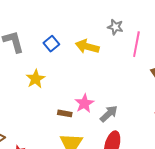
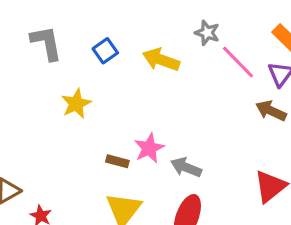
pink line: (136, 44) -> (238, 62), turned -60
gray arrow: (109, 114) -> (186, 167), turned -120

